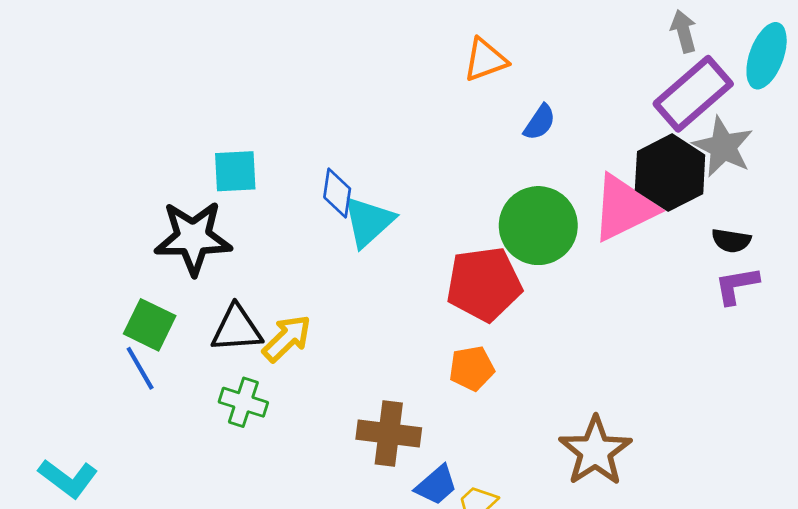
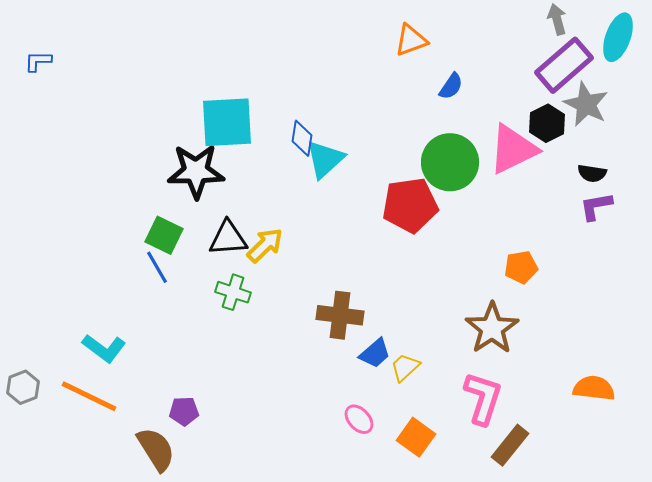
cyan square: (235, 171) -> (227, 122), size x1.6
black hexagon: (670, 173) -> (547, 123), size x0.7
orange pentagon: (472, 368) -> (521, 267), moved

